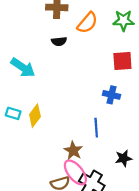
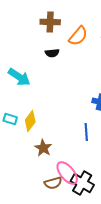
brown star: (73, 151) -> (43, 148), moved

